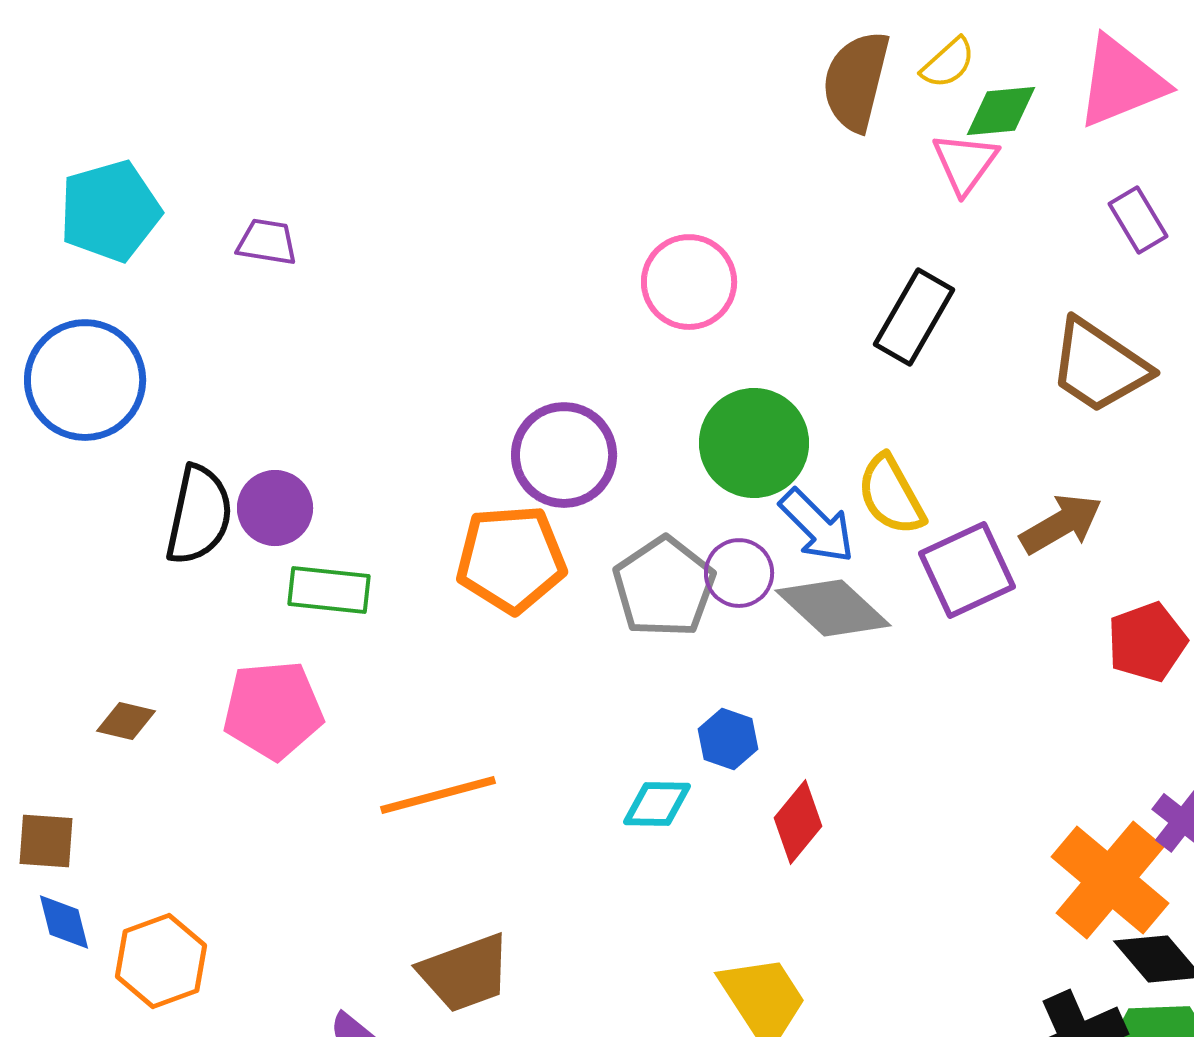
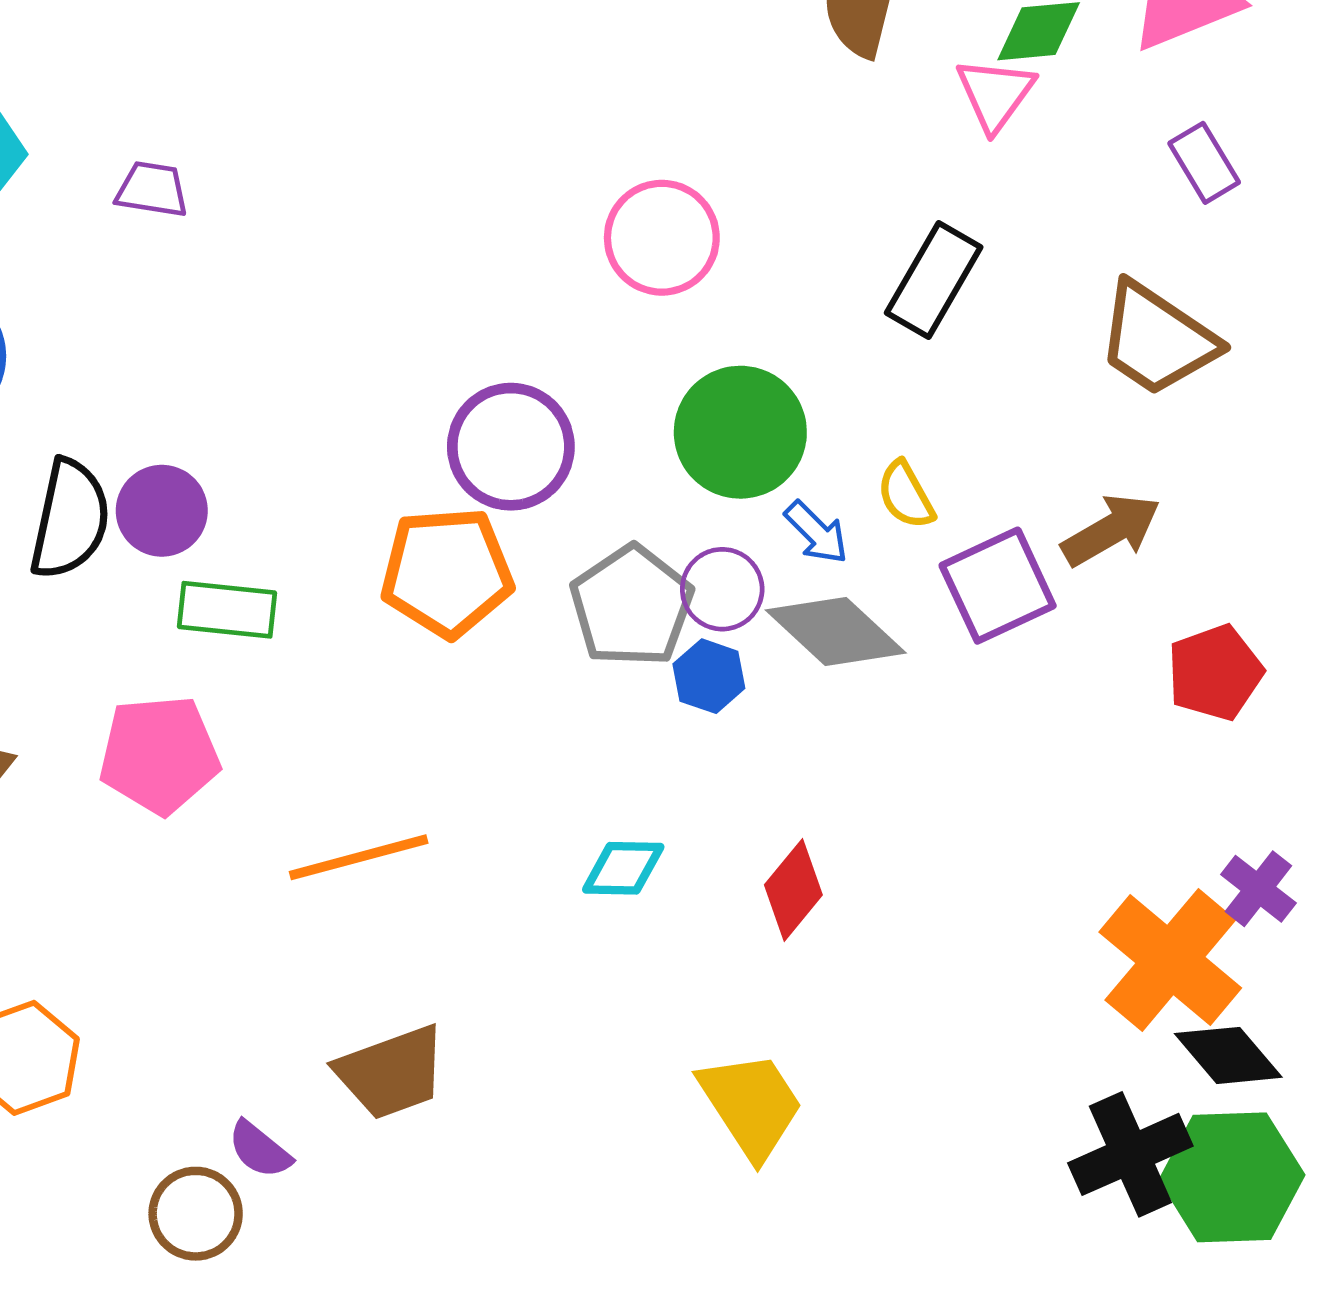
yellow semicircle: (891, 495) -> (906, 495), size x0.7
blue arrow: (817, 526) -> (816, 532), size x0.7
blue hexagon: (728, 739) -> (709, 676), moved

